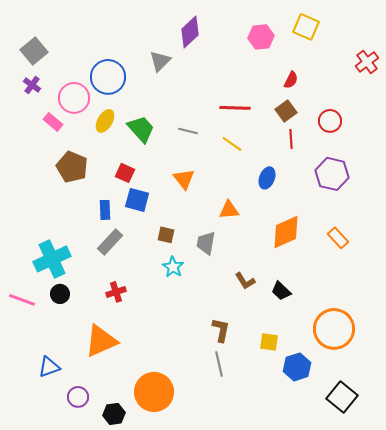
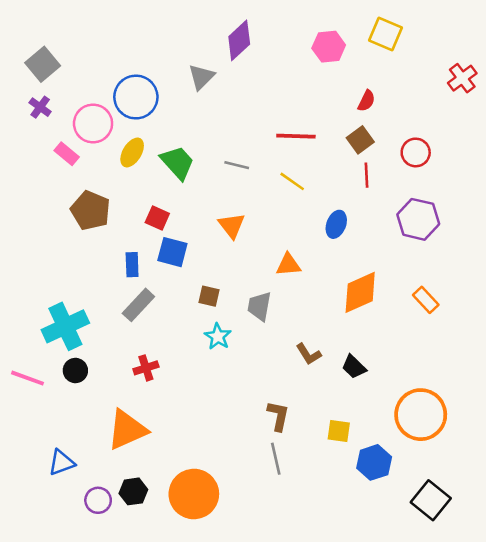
black hexagon: (114, 414) -> (133, 491), moved

